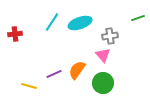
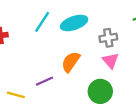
pink triangle: (103, 55) -> (111, 61), moved
orange semicircle: (77, 70) -> (71, 62), moved

